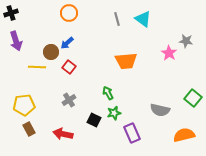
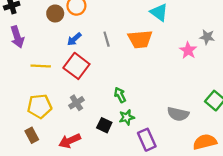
gray line: (117, 19) -> (107, 39), moved
brown circle: (51, 52) -> (55, 13), moved
orange trapezoid: (126, 61) -> (140, 39), moved
red square: (69, 67) -> (76, 66), size x1.6
yellow pentagon: (24, 105) -> (40, 106), moved
red arrow: (63, 134) -> (70, 141), turned -36

